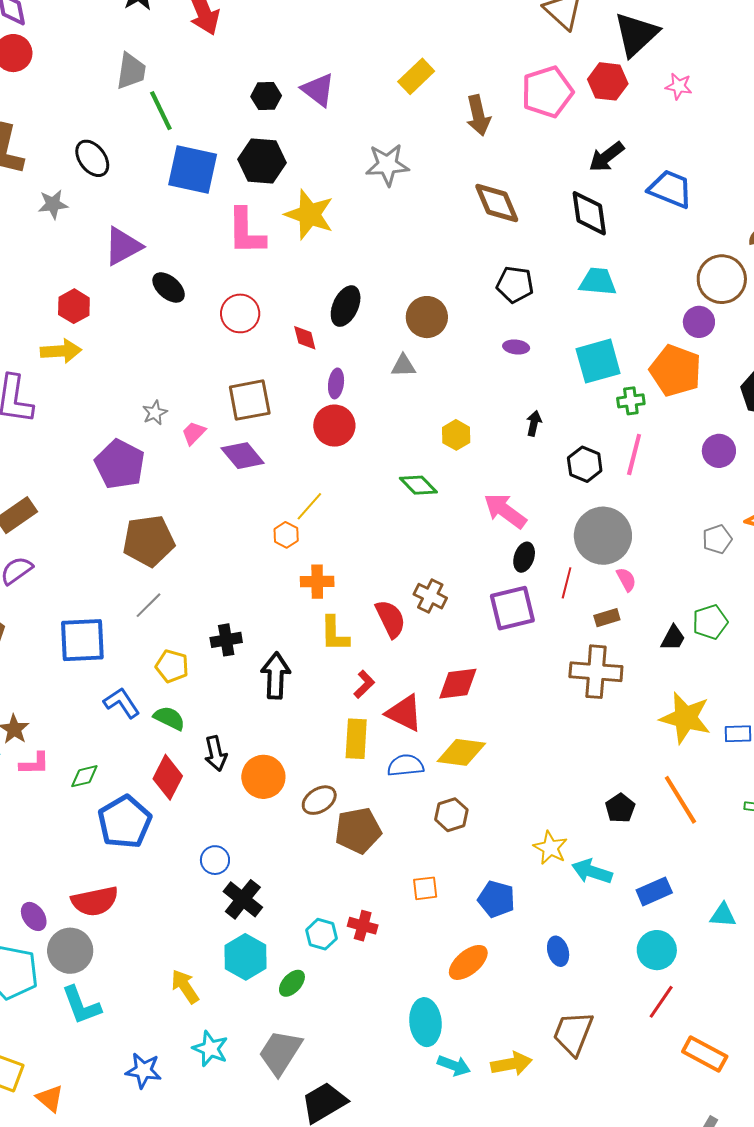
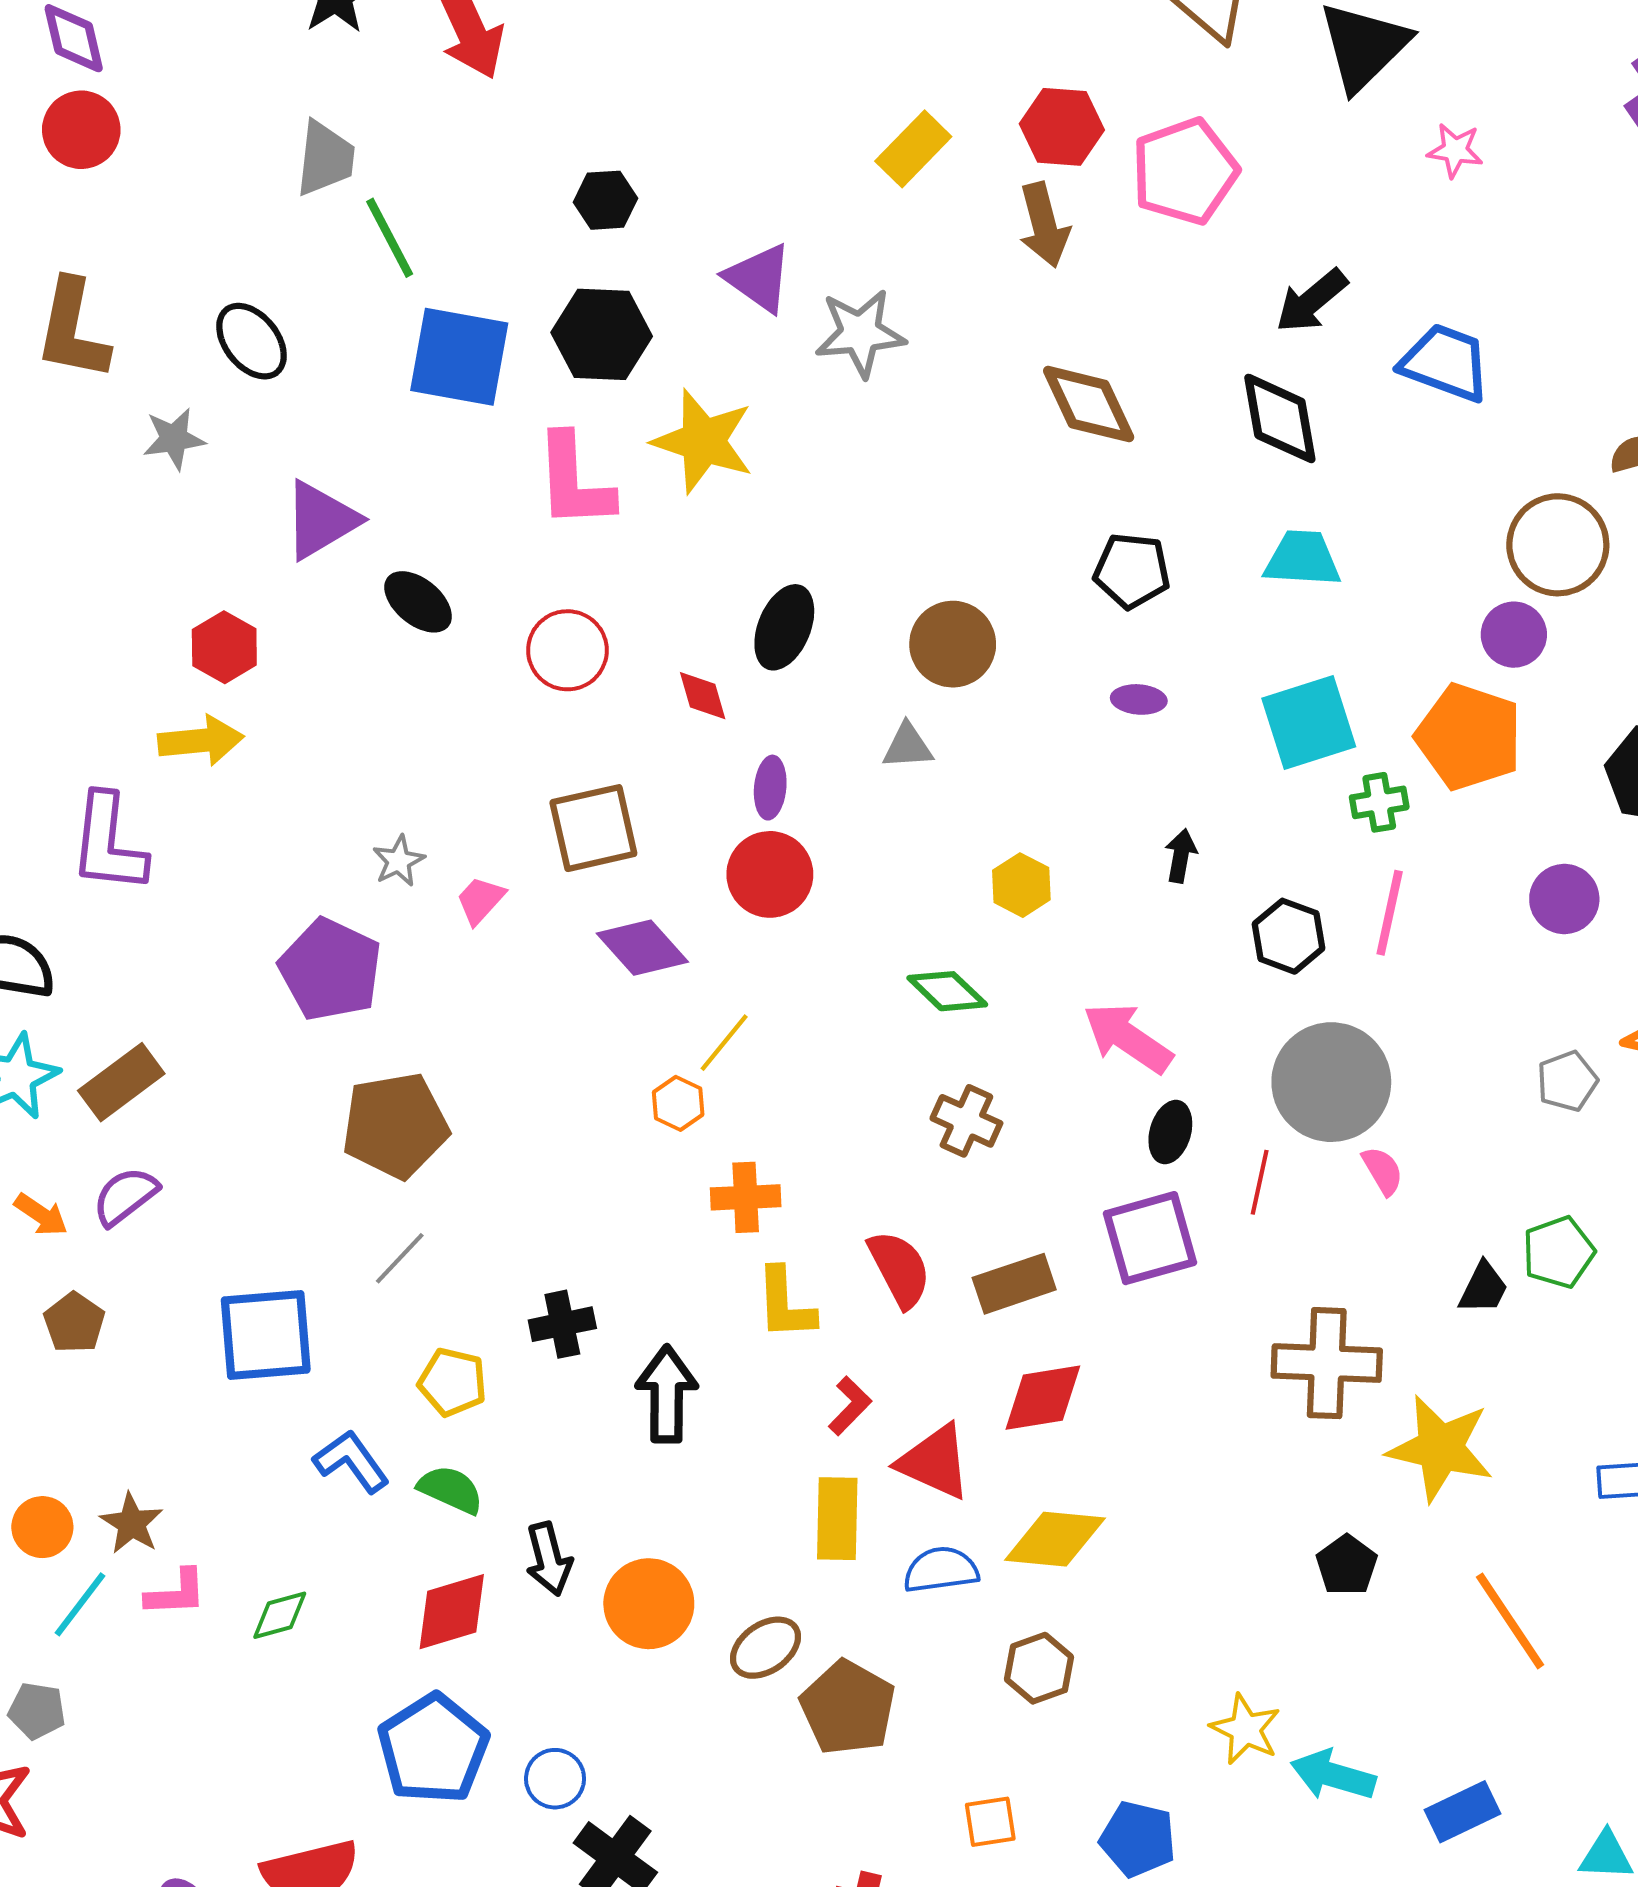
red hexagon: (608, 81) -> (1062, 127), moved
purple triangle: (318, 90) -> (759, 278), moved
purple diamond: (243, 456) -> (642, 948), moved
brown cross: (430, 596) -> (966, 1121), moved
brown rectangle: (607, 618) -> (1014, 1284), moved, size x1.5
yellow star: (685, 718) -> (1440, 1448), moved
red diamond: (168, 777) -> (452, 1612), turned 48
black pentagon: (620, 808) -> (1347, 1565), moved
blue pentagon: (125, 822) -> (433, 1749), moved
brown pentagon: (358, 831) -> (848, 1708), turned -30

